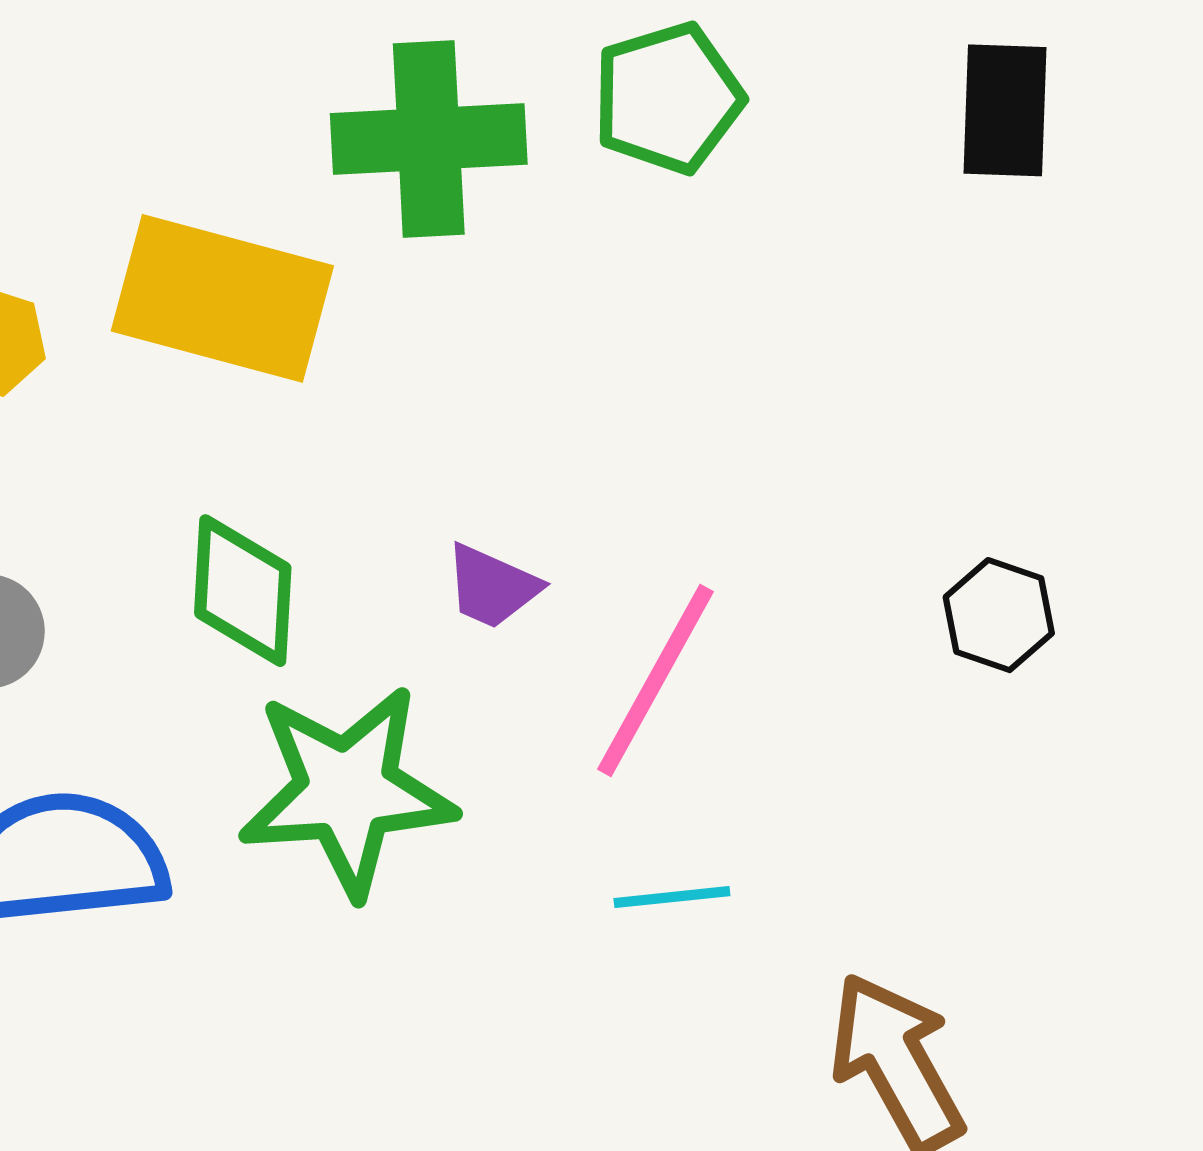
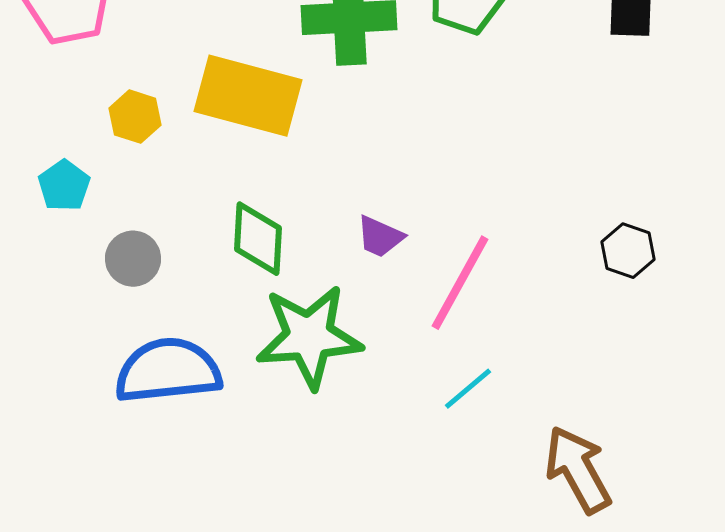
cyan line: (672, 897) -> (468, 389), turned -34

